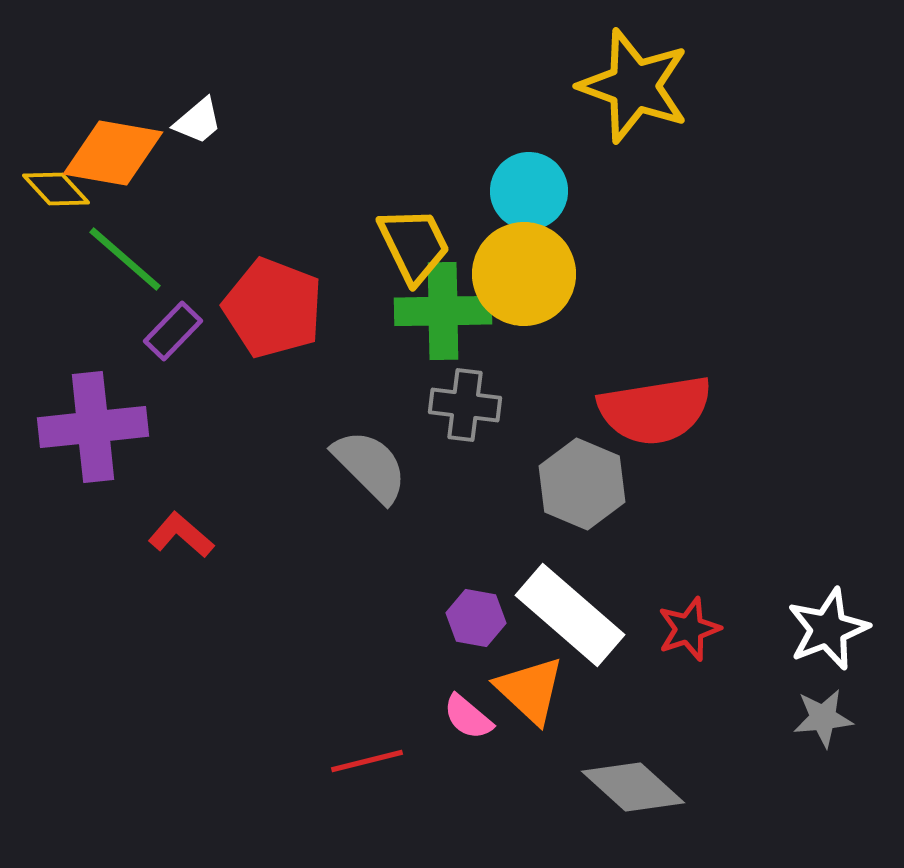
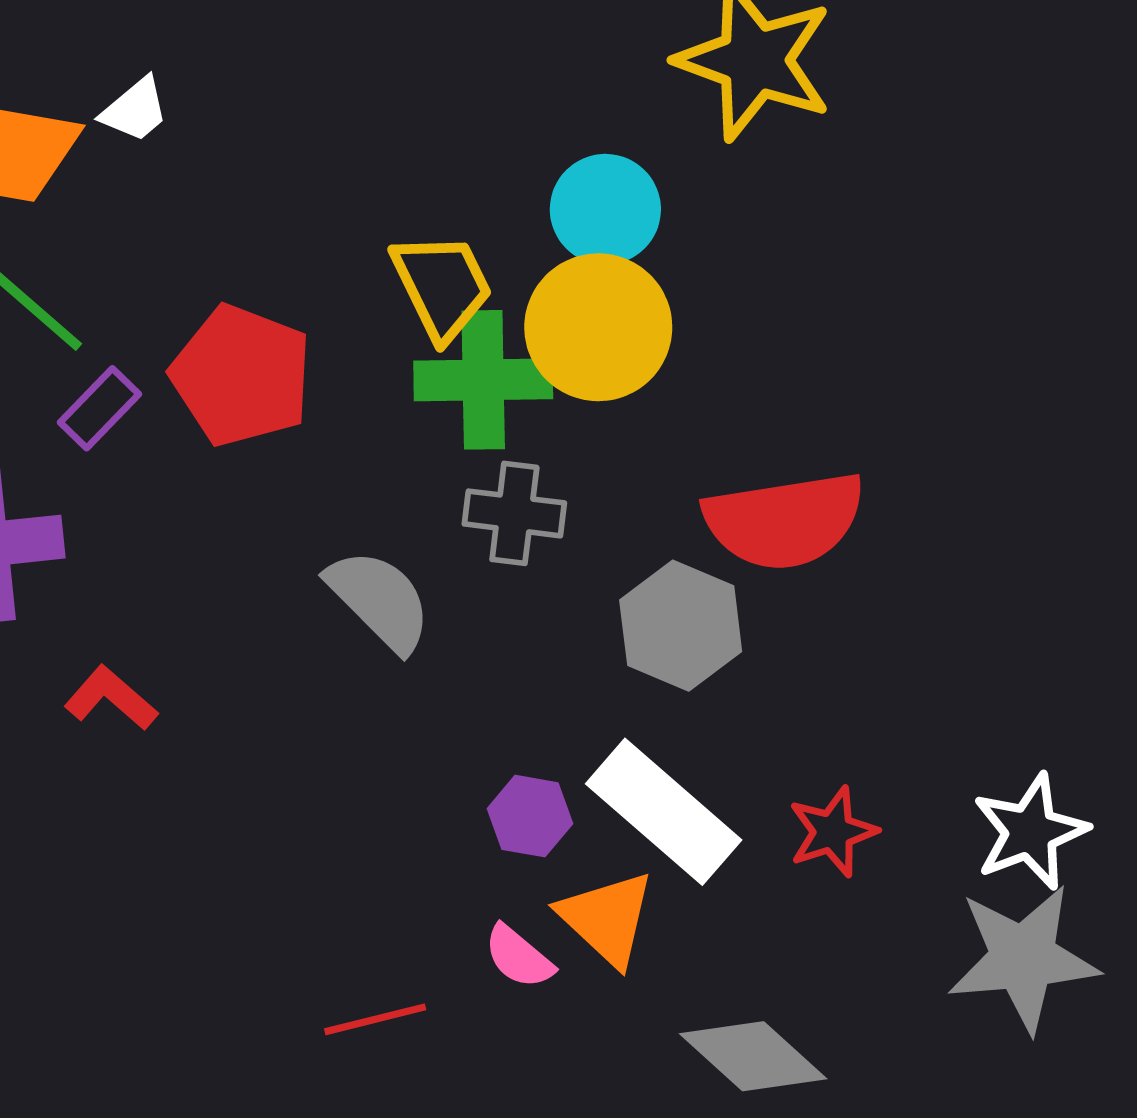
gray star: (823, 718) -> (1023, 958), size x1.8

